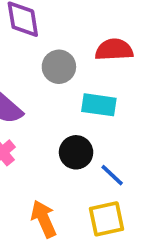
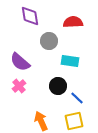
red semicircle: (114, 50) -> (73, 22), moved

